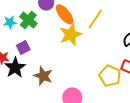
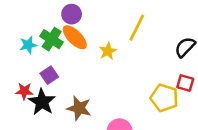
orange ellipse: (65, 14) -> (75, 37), moved
yellow star: (71, 35) -> (108, 51), size x0.6

